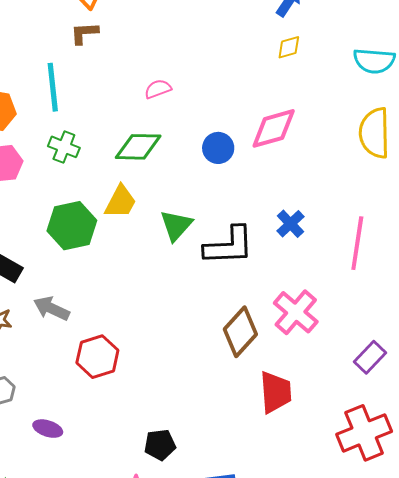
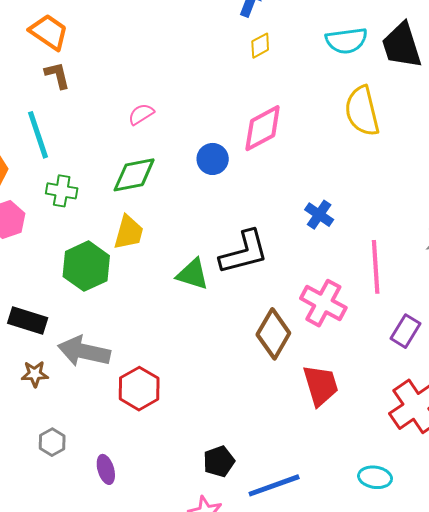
brown L-shape: (84, 33) -> (57, 75), turned 92
blue cross: (290, 224) -> (319, 215), moved
green triangle: (176, 225) -> (193, 274), moved, turned -42
pink line: (357, 243) -> (376, 267), moved
gray arrow: (51, 309) -> (84, 351), size x1.4
purple ellipse: (48, 429) -> (106, 469), turned 68

